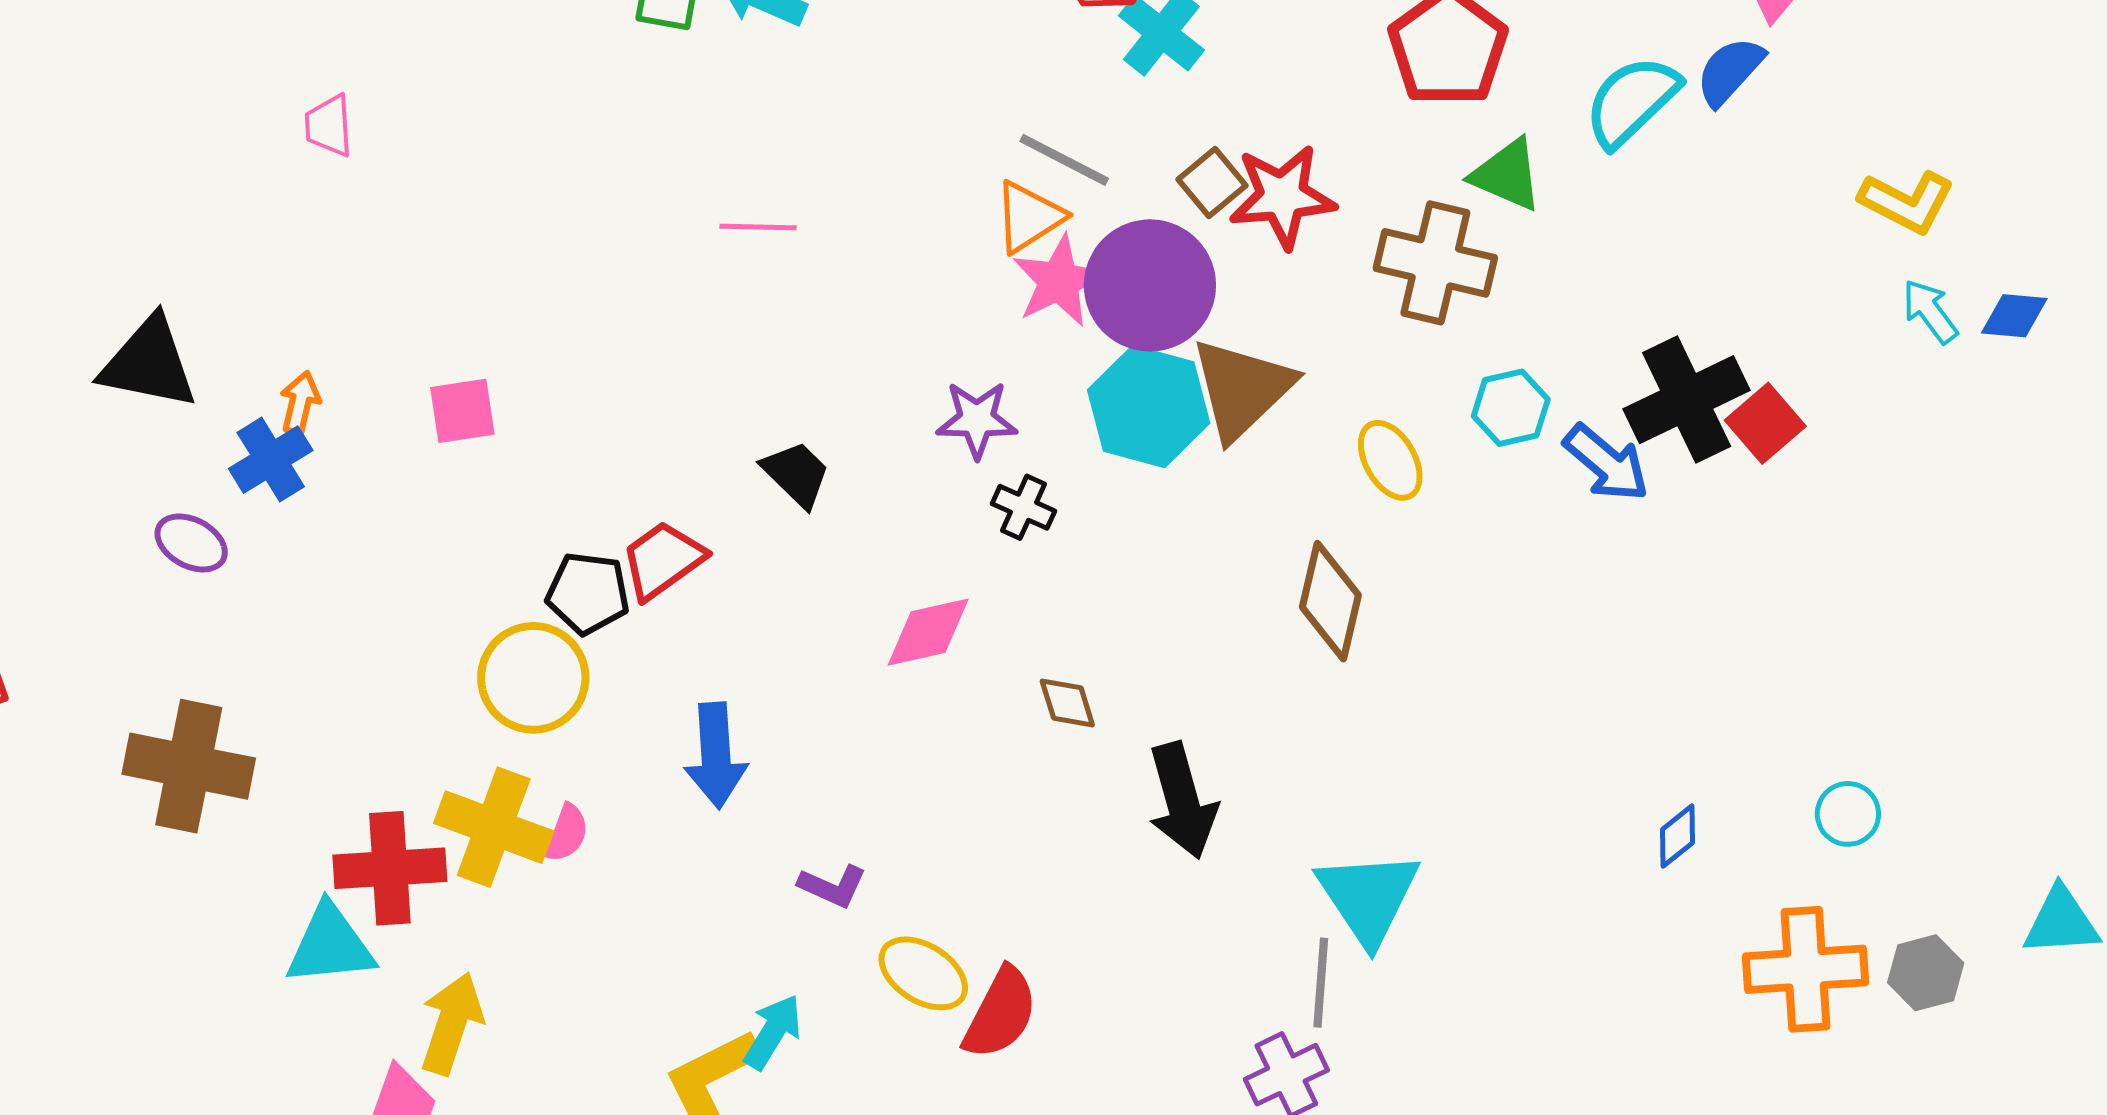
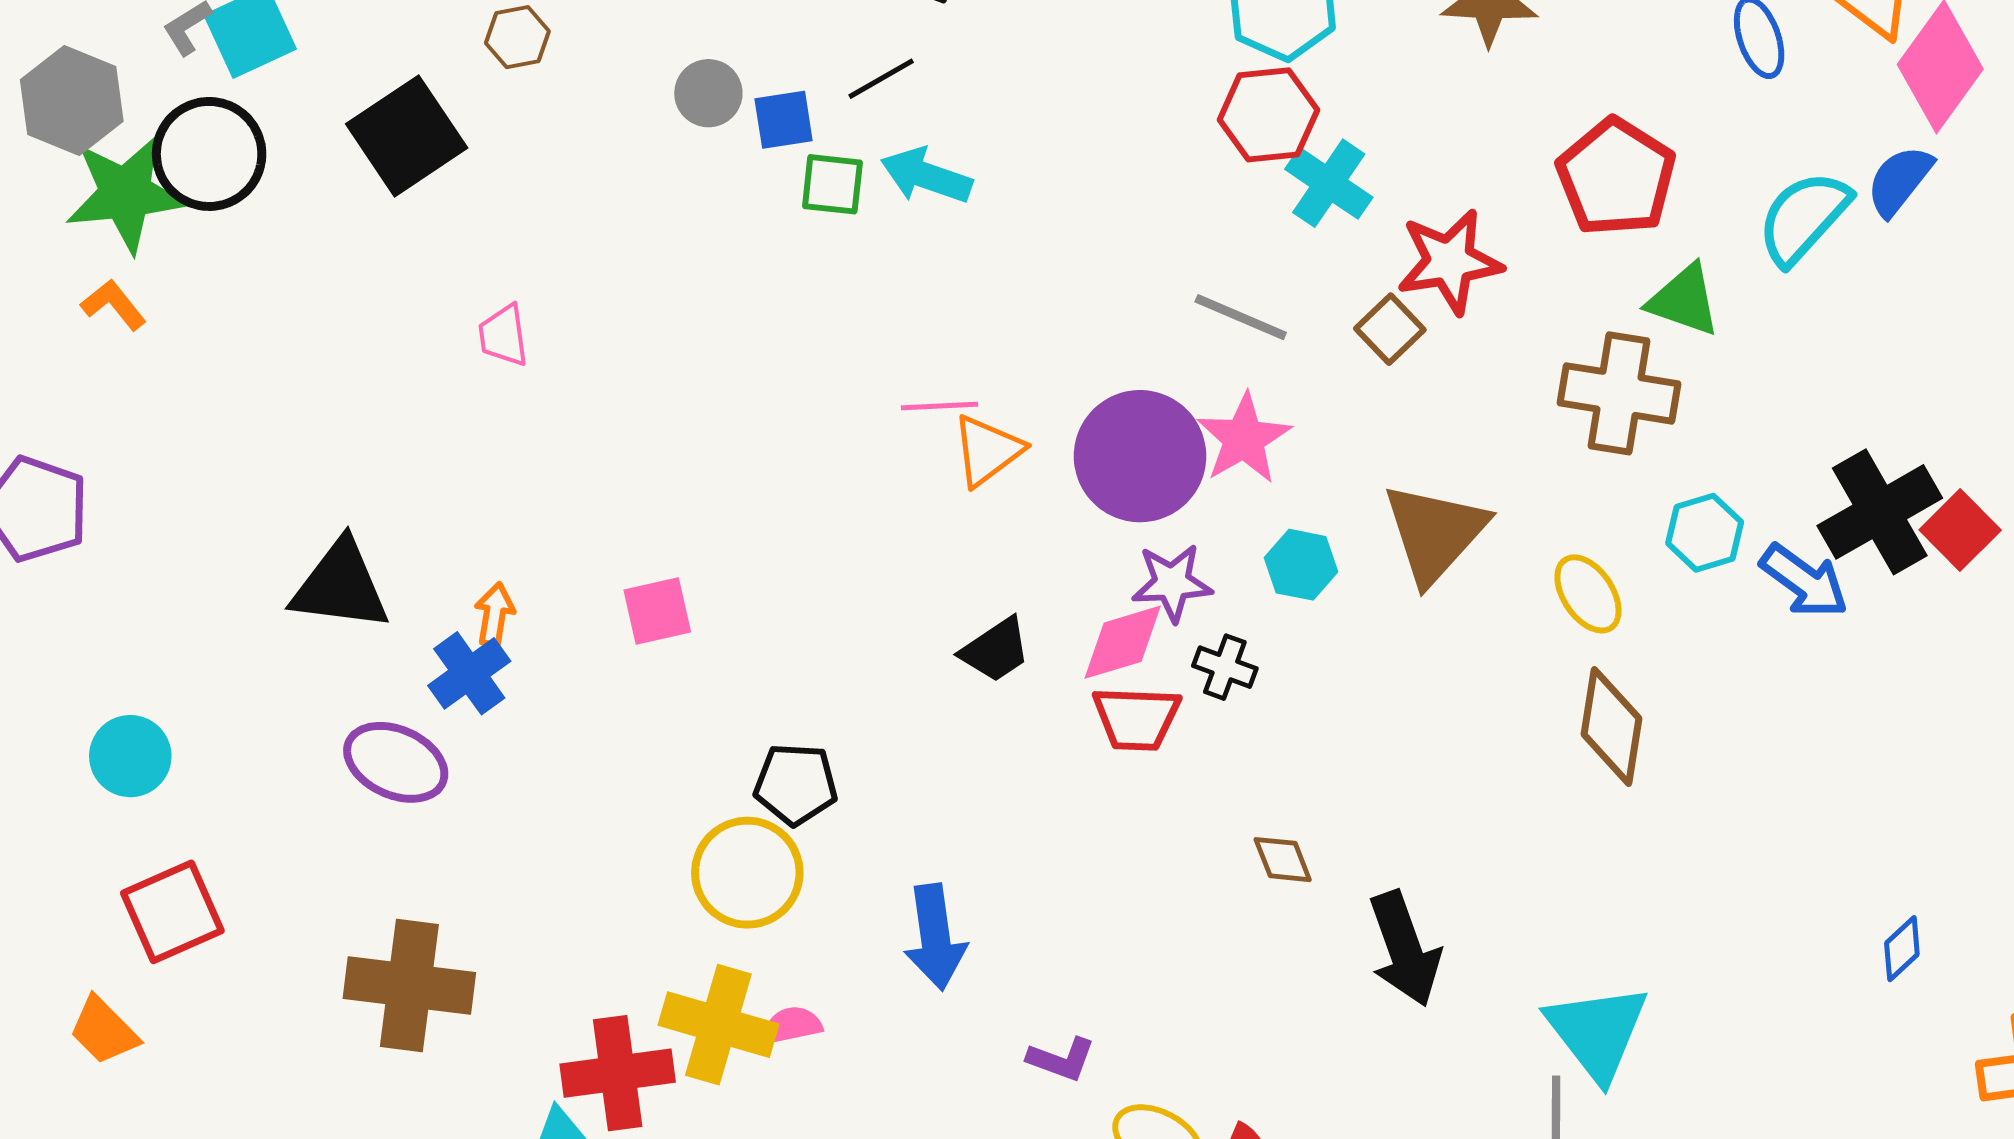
red star: (1282, 196) -> (1450, 262), moved
orange triangle: (1029, 217) -> (987, 451), moved
purple circle: (1150, 285) -> (1140, 456), moved
cyan hexagon: (1149, 407) -> (1301, 565), moved, size x0.6
black trapezoid: (796, 474) -> (996, 650), turned 106
purple ellipse: (191, 543) -> (396, 762), size x1.4
red trapezoid: (663, 560) -> (1136, 718), moved, turned -138
brown diamond: (1330, 601) -> (1612, 726), moved
pink diamond: (928, 632) -> (1123, 642), moved
pink semicircle: (567, 833) -> (792, 1025), turned -118

